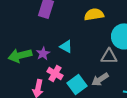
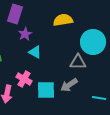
purple star: (43, 53) -> (25, 34), moved
cyan square: (77, 84) -> (46, 90), turned 36

